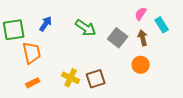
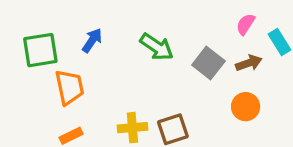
brown arrow: (143, 38) -> (249, 63), turned 84
yellow cross: (71, 78) -> (132, 128), turned -30

